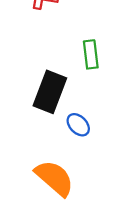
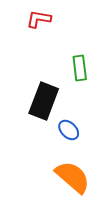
orange semicircle: (54, 178) -> (73, 177), moved

